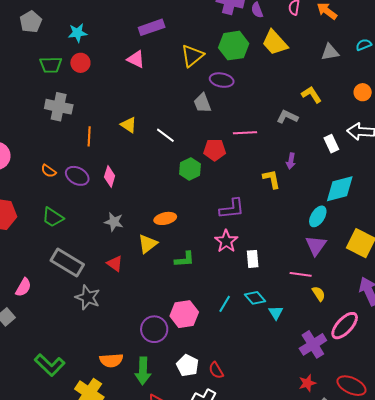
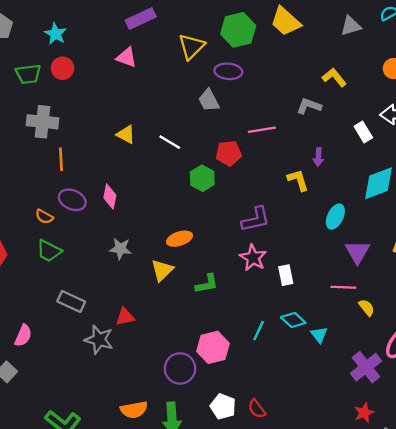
cyan star: (78, 33) -> (56, 34), turned -30
orange line: (89, 136) -> (61, 159), moved
orange semicircle: (49, 171) -> (44, 217), moved
cyan ellipse: (318, 216) -> (335, 217), moved
gray rectangle: (67, 262) -> (71, 301), size x0.7
red triangle: (115, 264) -> (125, 317), moved, turned -42

